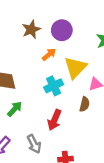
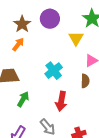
orange arrow: (49, 54) -> (18, 44), moved
yellow triangle: (75, 68) -> (76, 38), moved, size x0.7

